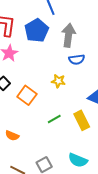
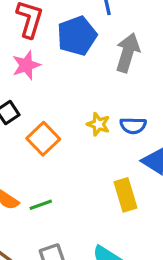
blue semicircle: (77, 59) -> (133, 126), moved
green line: (54, 119) -> (41, 205), moved

